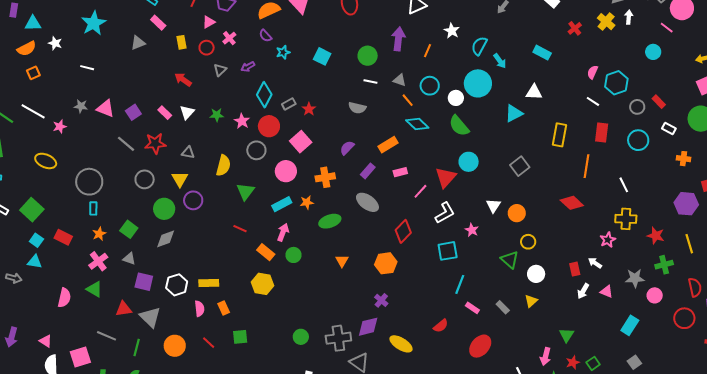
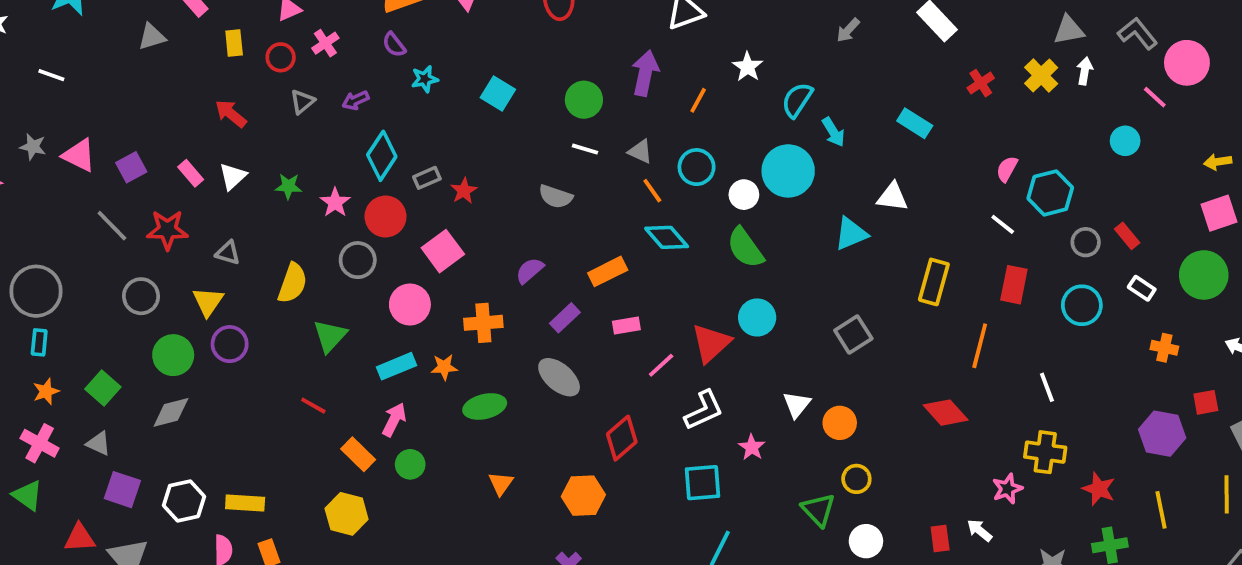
pink cross: (98, 261) -> (40, 443), turned -30

